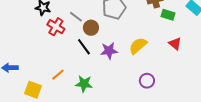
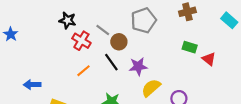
green rectangle: (168, 15) -> (190, 47), moved
yellow semicircle: (138, 46) -> (151, 88), moved
orange line: (58, 75) -> (84, 71), moved

